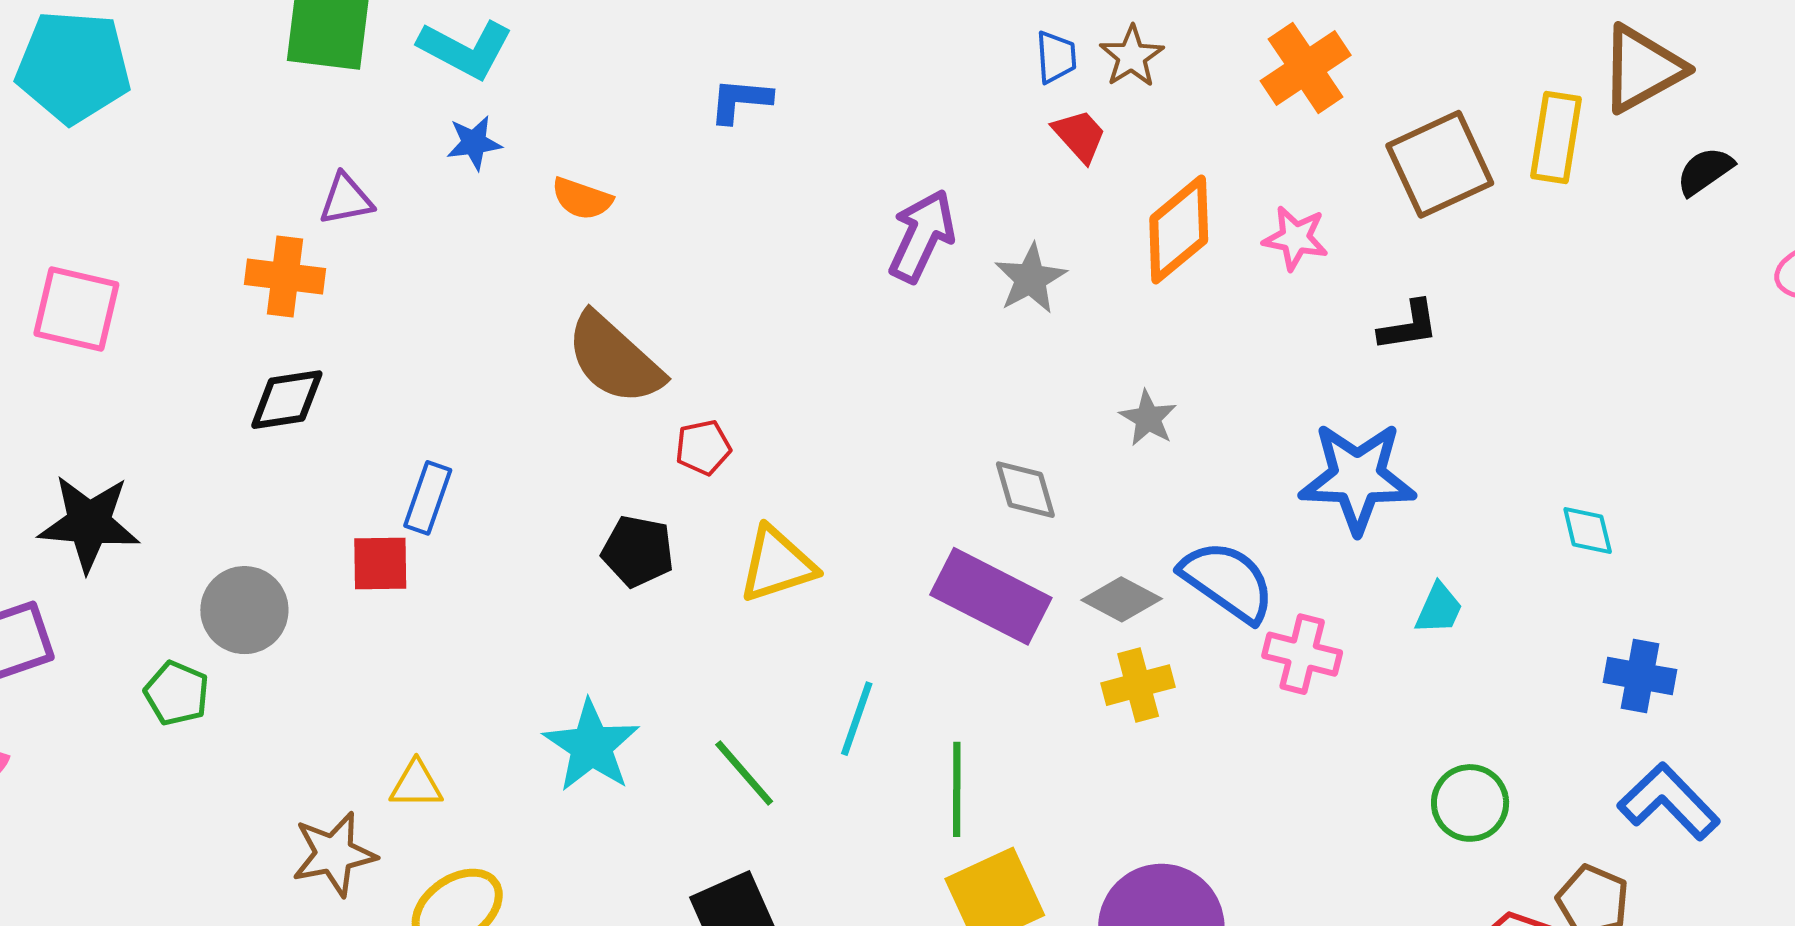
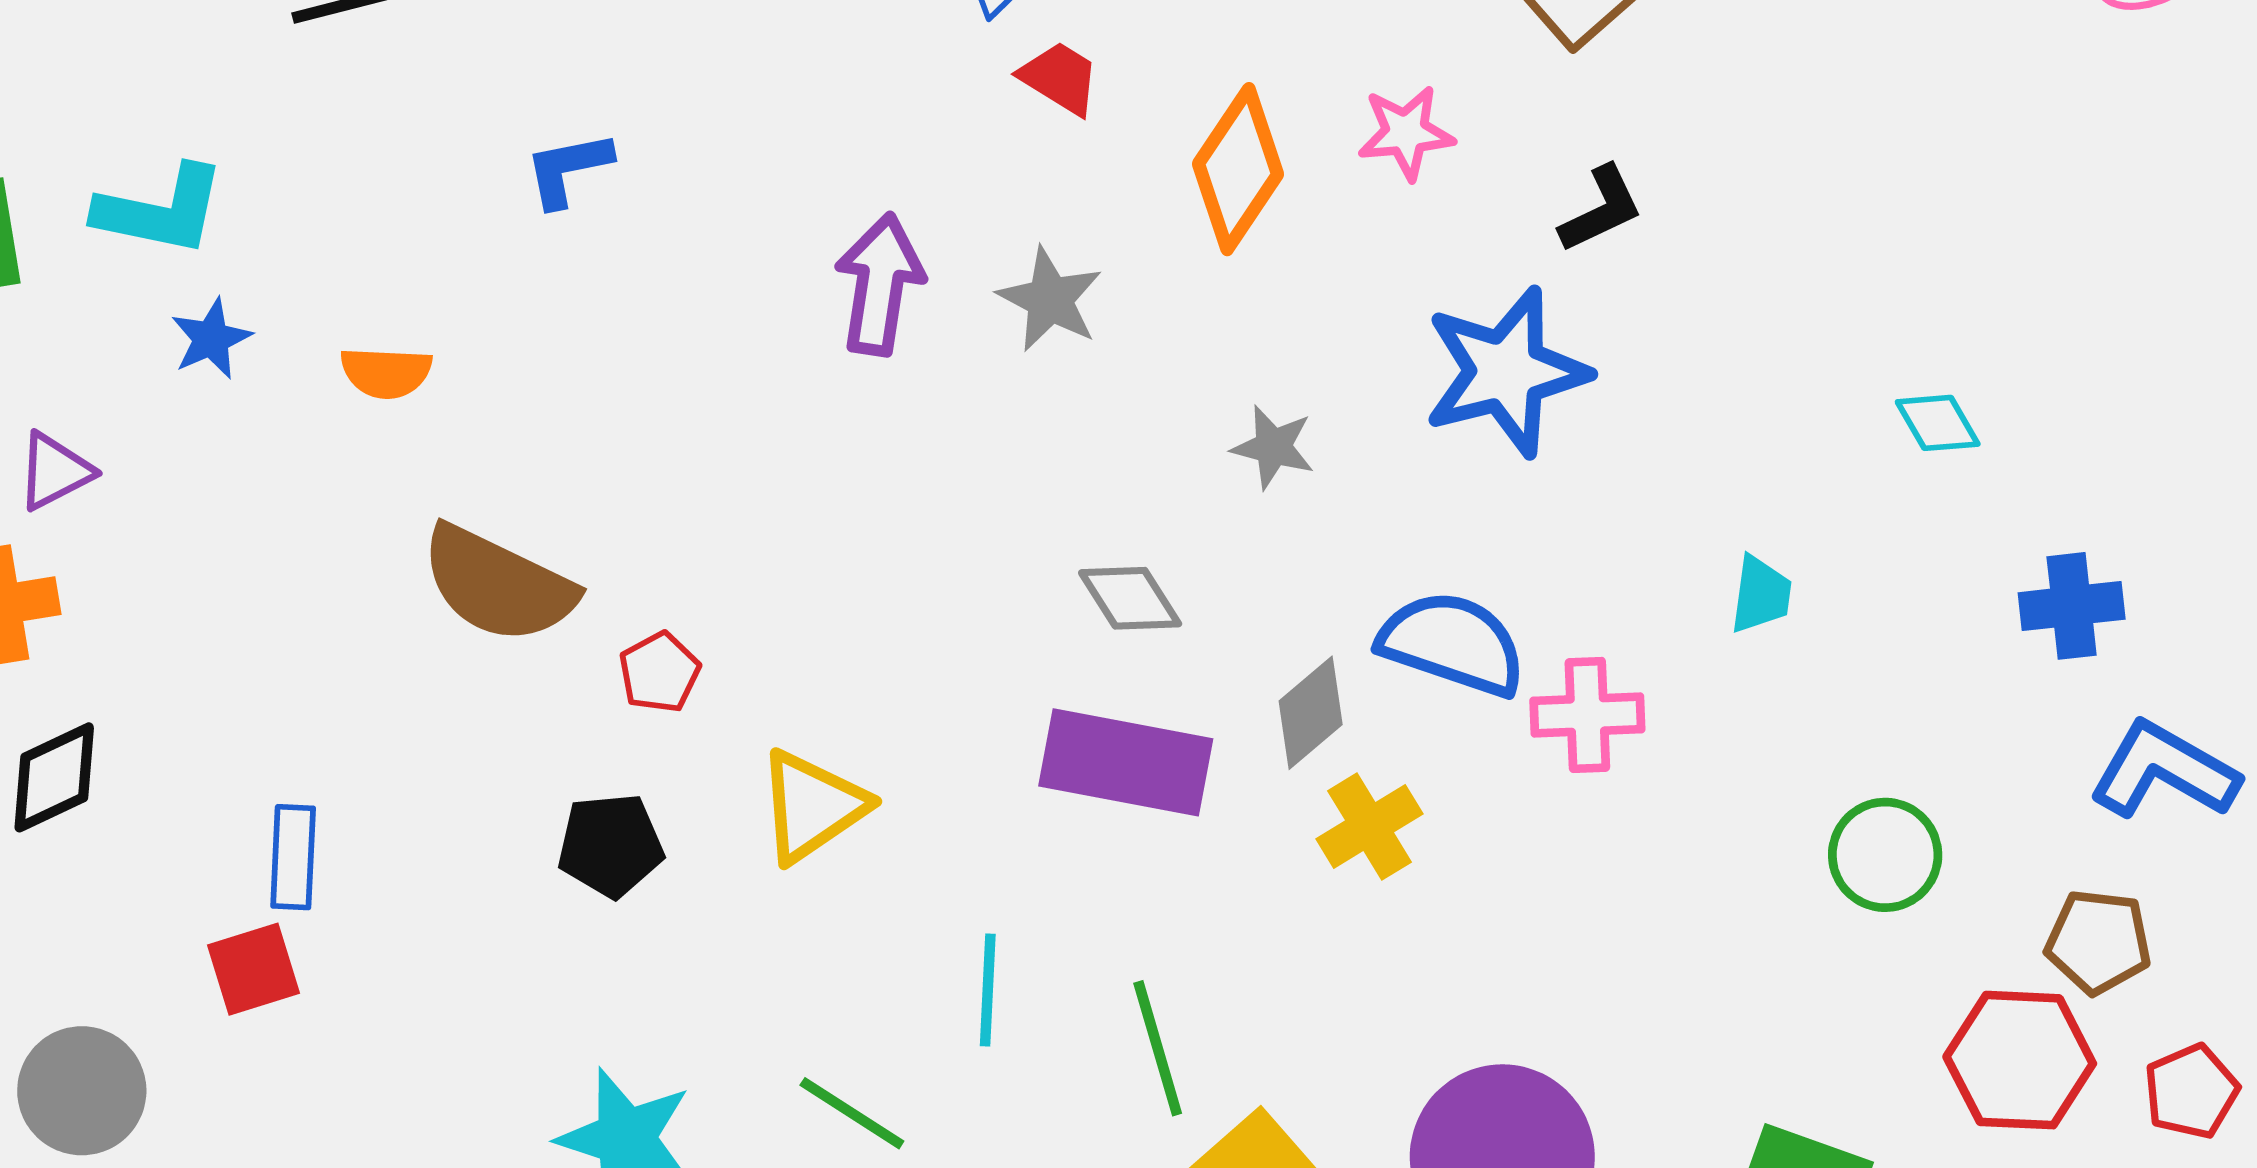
blue star: (1357, 478) -> (1506, 372), moved
gray diamond: (1122, 599) -> (1311, 713), turned -52

